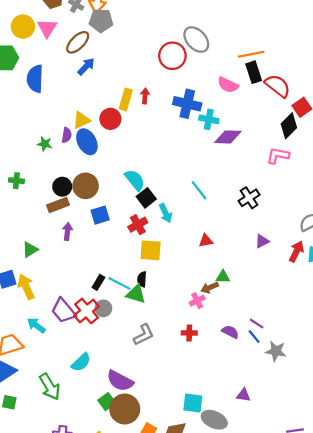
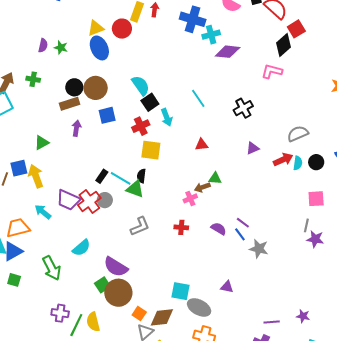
cyan cross: (209, 119) -> (211, 35), turned -30
purple semicircle: (67, 135) -> (43, 45), moved
red arrow: (296, 252) -> (283, 160), turned 36
purple trapezoid: (63, 311) -> (68, 200), turned -30

